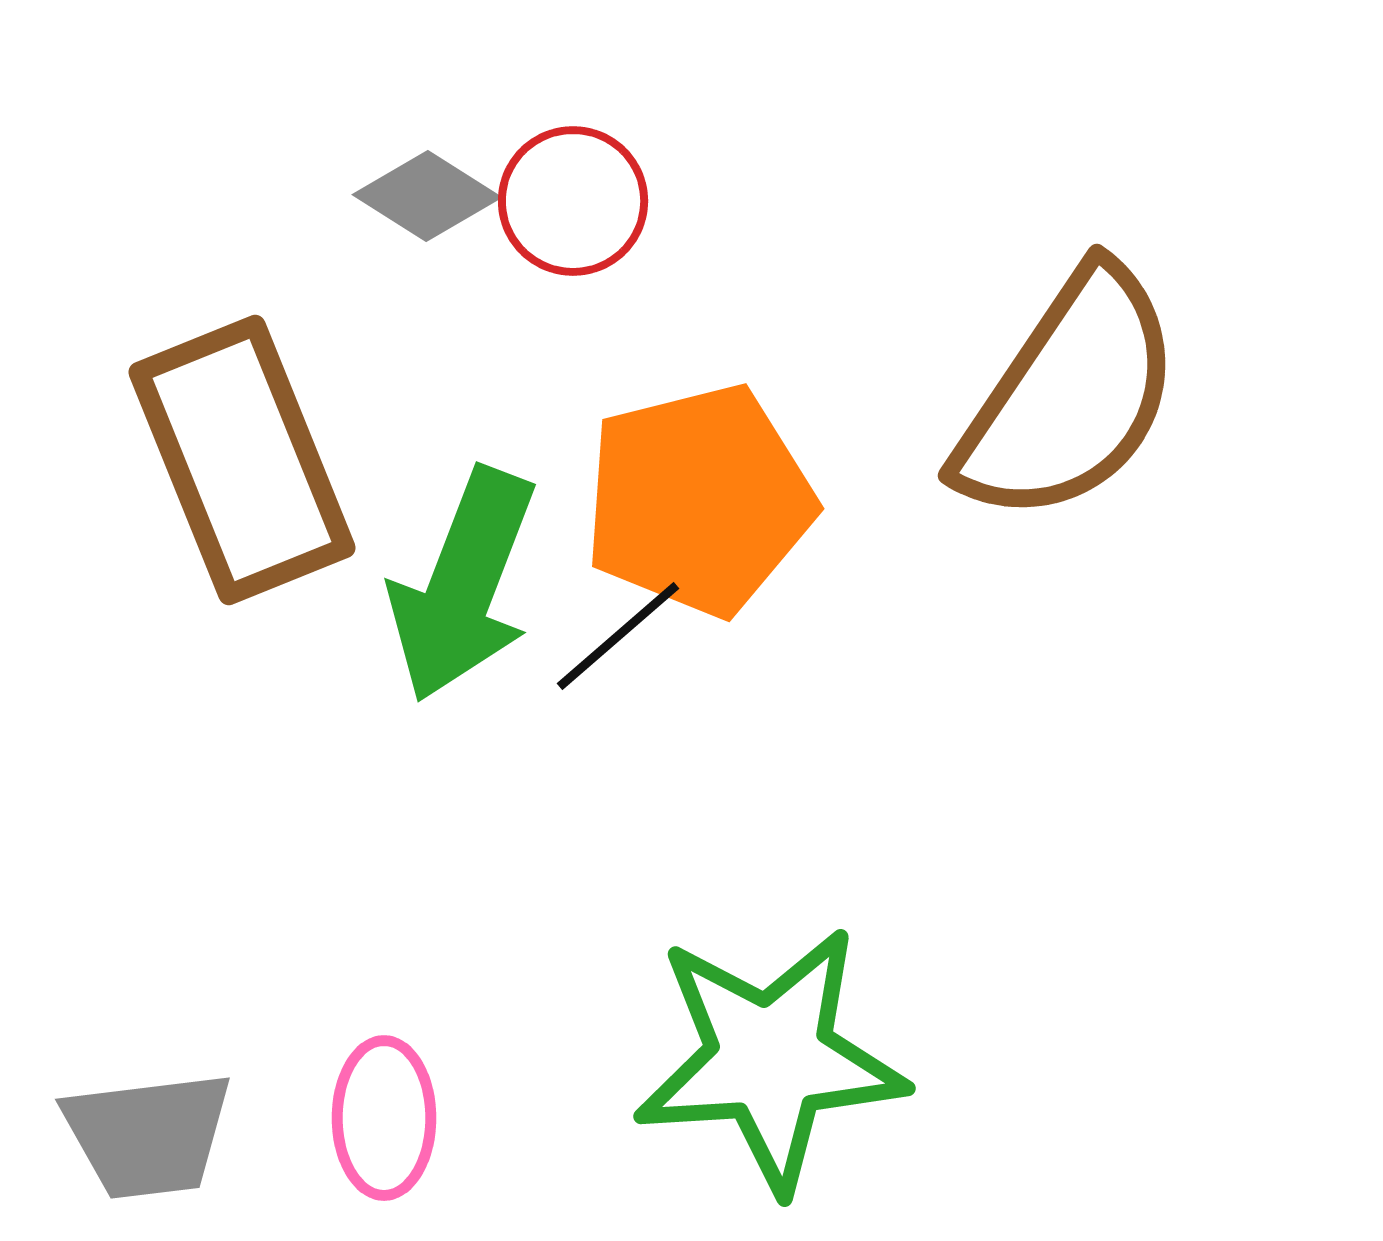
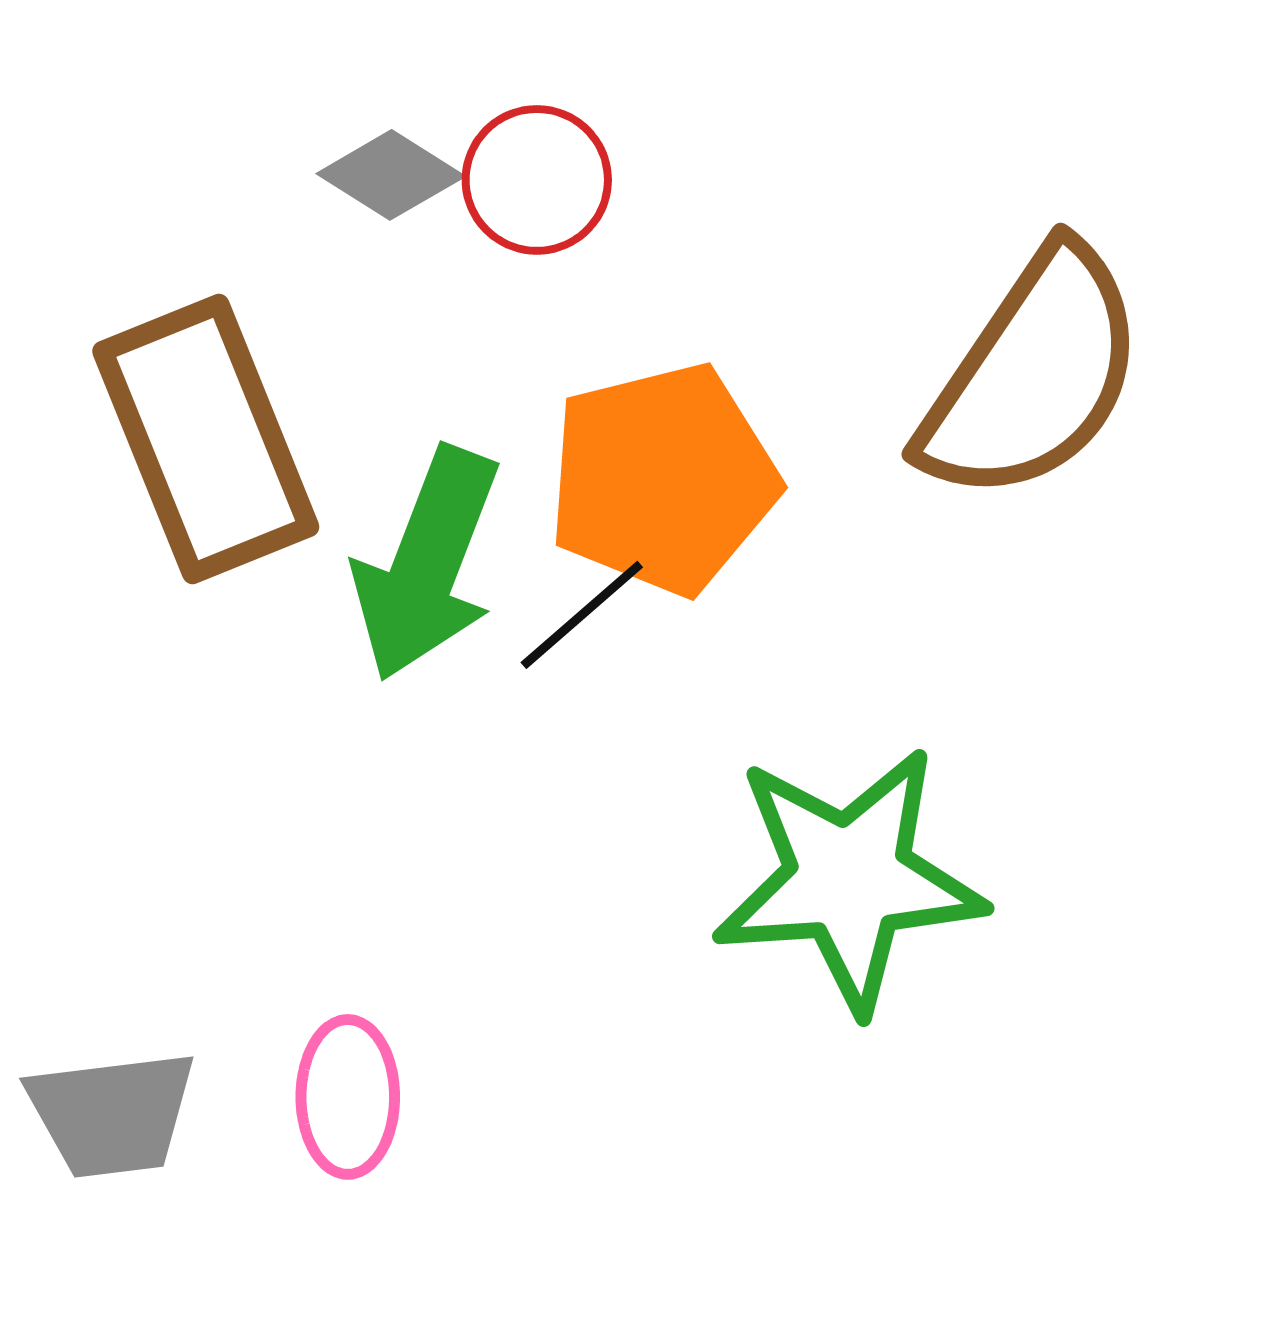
green star: (770, 1059) -> (849, 879), moved

